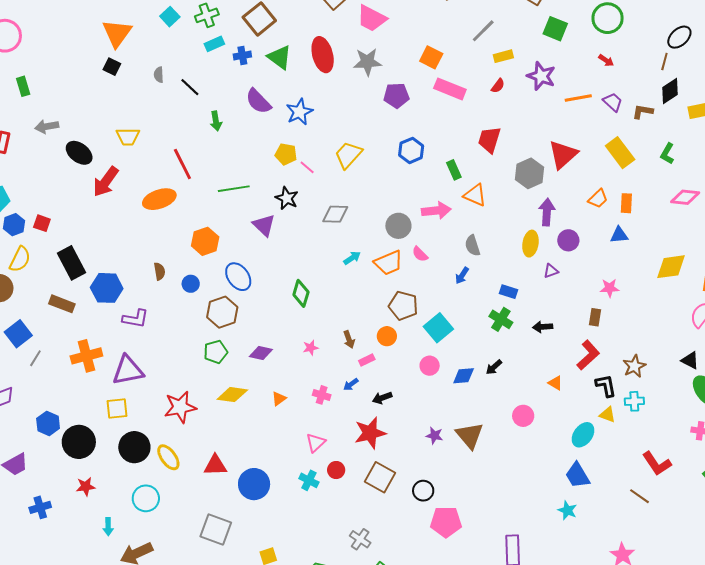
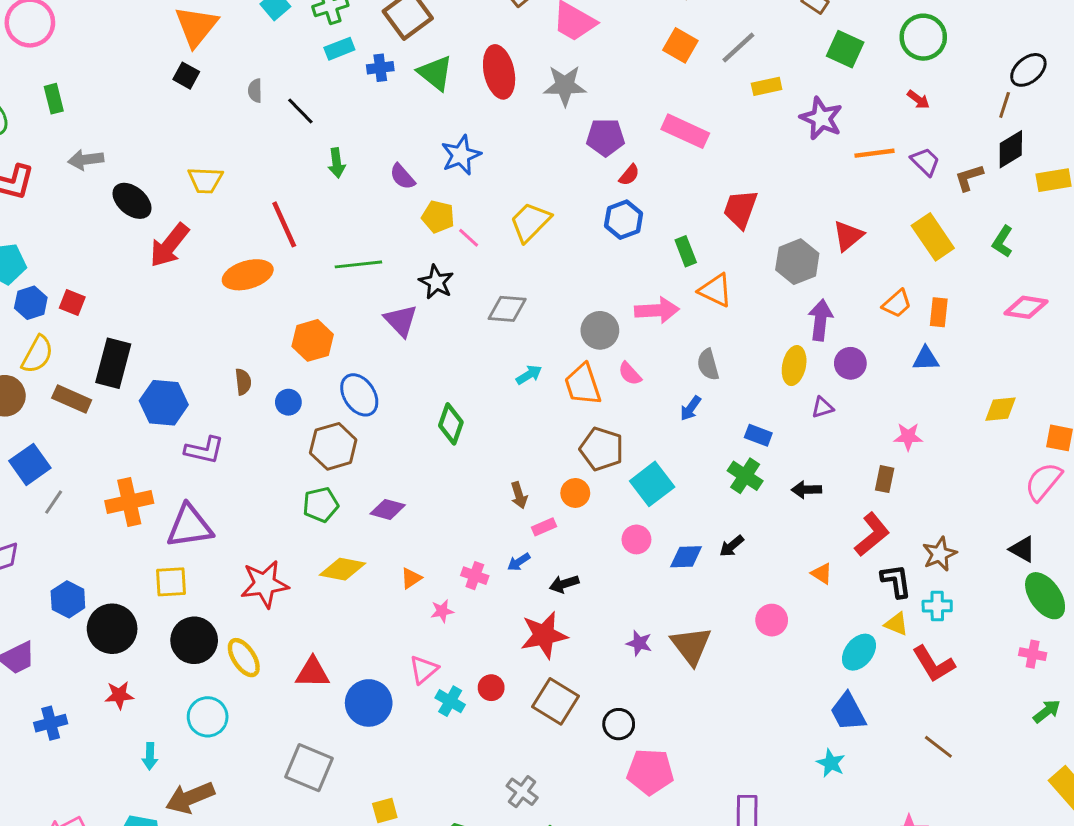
orange square: (431, 57) -> (680, 45), moved
red semicircle: (498, 86) -> (629, 175), moved
purple semicircle: (258, 101) -> (402, 177), moved, size x0.7
brown L-shape: (643, 112) -> (969, 178), turned -30
red triangle: (563, 154) -> (848, 236), size x0.7
black rectangle: (71, 263) -> (113, 363), turned 40
orange trapezoid: (389, 263) -> (583, 384), turned 92
yellow diamond: (671, 267) -> (1000, 409), size x0.7
brown rectangle: (62, 304) -> (72, 399), moved
pink star: (311, 348) -> (442, 611), moved
pink triangle: (316, 443) -> (424, 670), moved
red L-shape: (657, 464) -> (934, 664), moved

